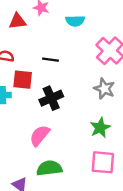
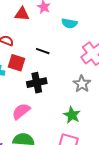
green star: (100, 128) -> (72, 115), turned -30

